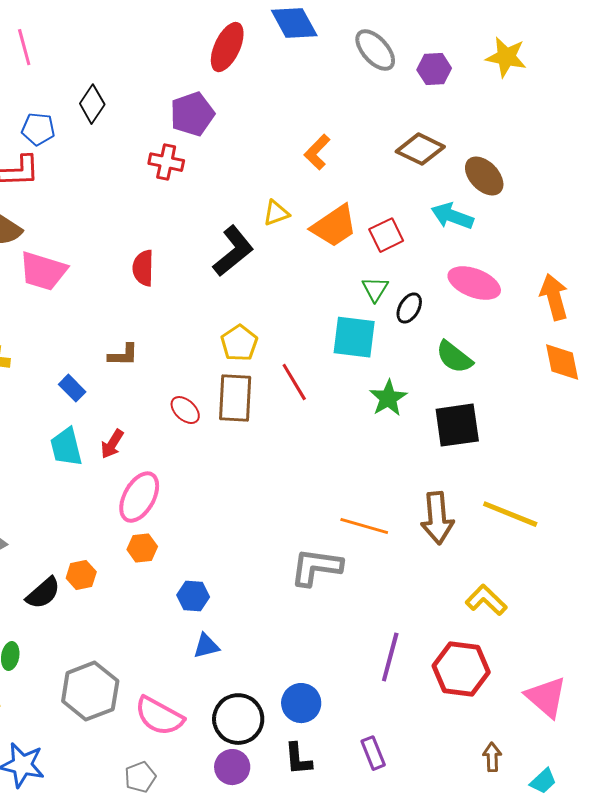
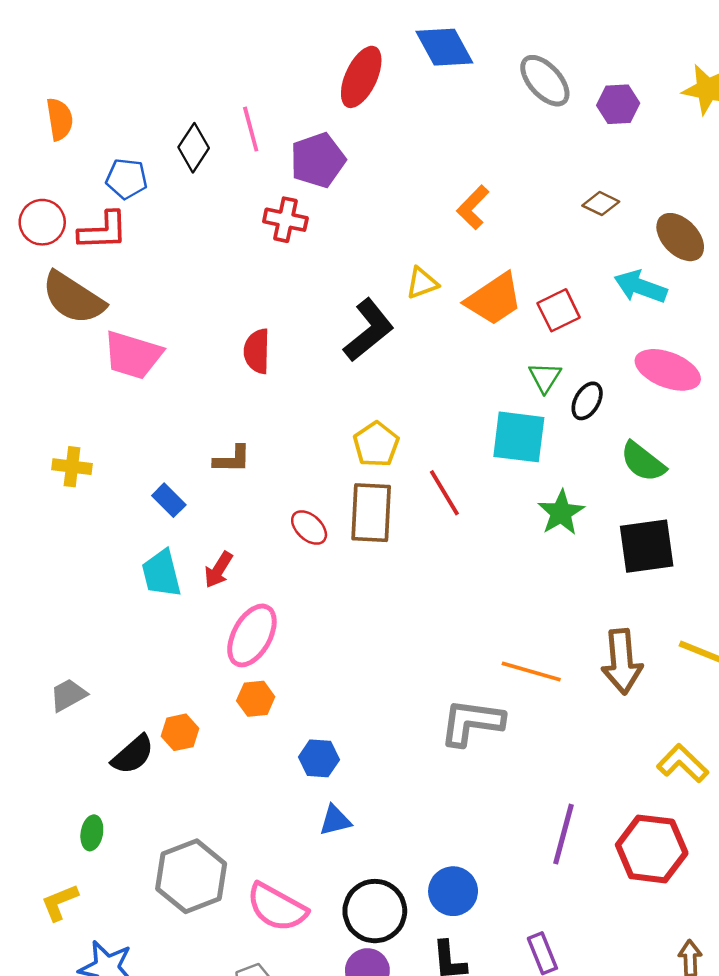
pink line: (24, 47) -> (251, 129), moved
brown diamond: (420, 149) -> (601, 204), size x0.6

